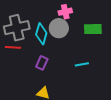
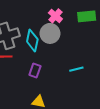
pink cross: (65, 12) -> (55, 16), turned -32
green rectangle: (93, 29) -> (87, 16), moved

